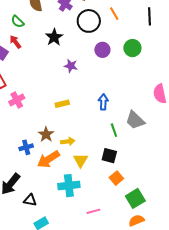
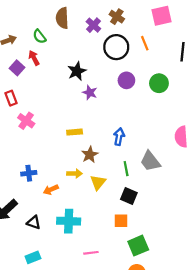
black star: (54, 37) -> (77, 71), moved
pink cross: (17, 100) -> (26, 121), turned -35
brown star: (46, 134) -> (90, 155), moved
black square: (109, 156) -> (129, 196), moved
orange arrow: (48, 159) -> (51, 190), size x0.6
yellow triangle: (81, 160) -> (98, 182), moved
orange square: (116, 178) -> (121, 221), turned 32
black triangle: (30, 200) -> (34, 222), moved

